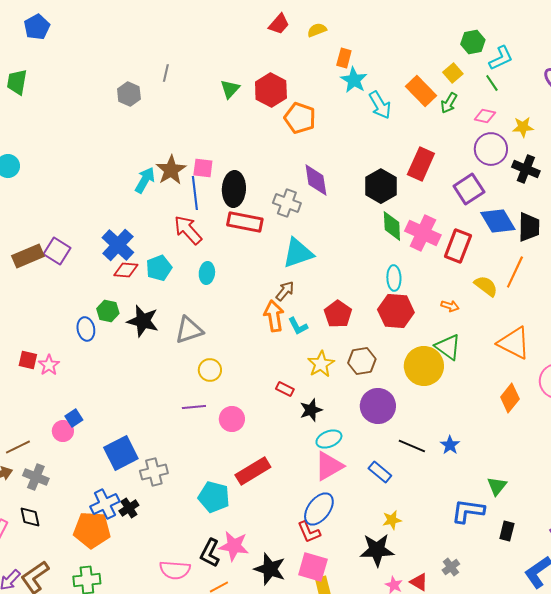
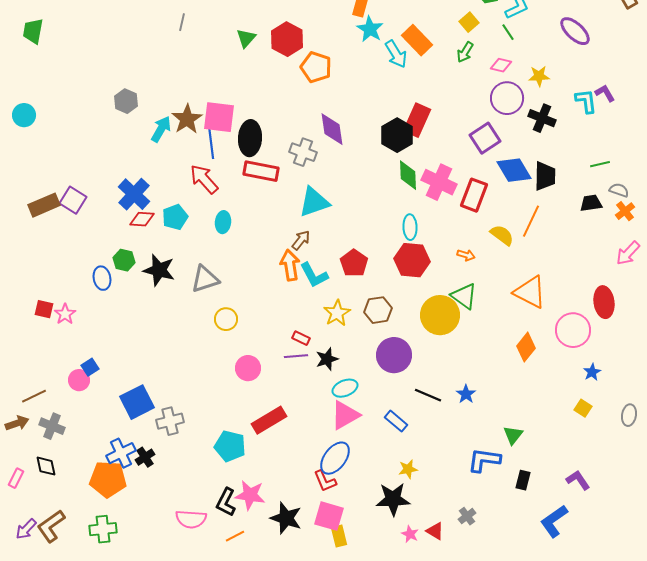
orange rectangle: (421, 91) -> (417, 40), moved
gray hexagon: (129, 94) -> (126, 101), moved
red rectangle: (421, 164) -> (417, 120), moved
pink square: (203, 168) -> (219, 117), size x1.6
cyan L-shape: (298, 326) -> (314, 275), size x1.4
purple line: (194, 407) -> (296, 356), moved

